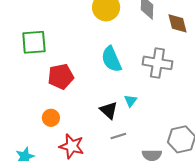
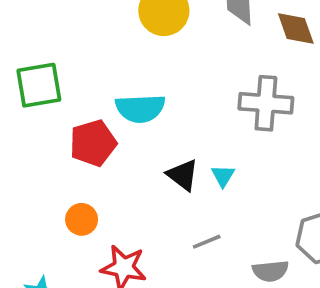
cyan semicircle: (111, 59) -> (140, 108), moved, turned -64
black triangle: (109, 110) -> (183, 175), moved

